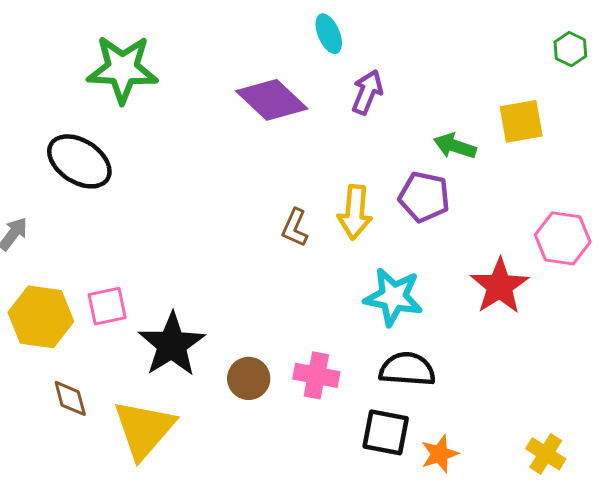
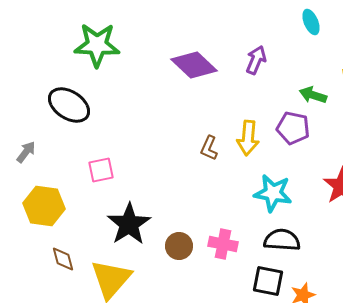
cyan ellipse: (329, 34) -> (311, 22), moved
pink square: (107, 306) -> (101, 170), moved

